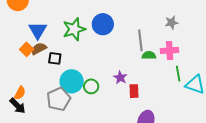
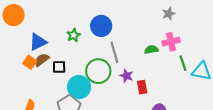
green star: (74, 29) -> (74, 35), size x0.6
blue triangle: (38, 30) -> (38, 42), turned 42
gray line: (140, 40) -> (114, 52), moved
green circle: (91, 86) -> (98, 71), moved, size x1.6

